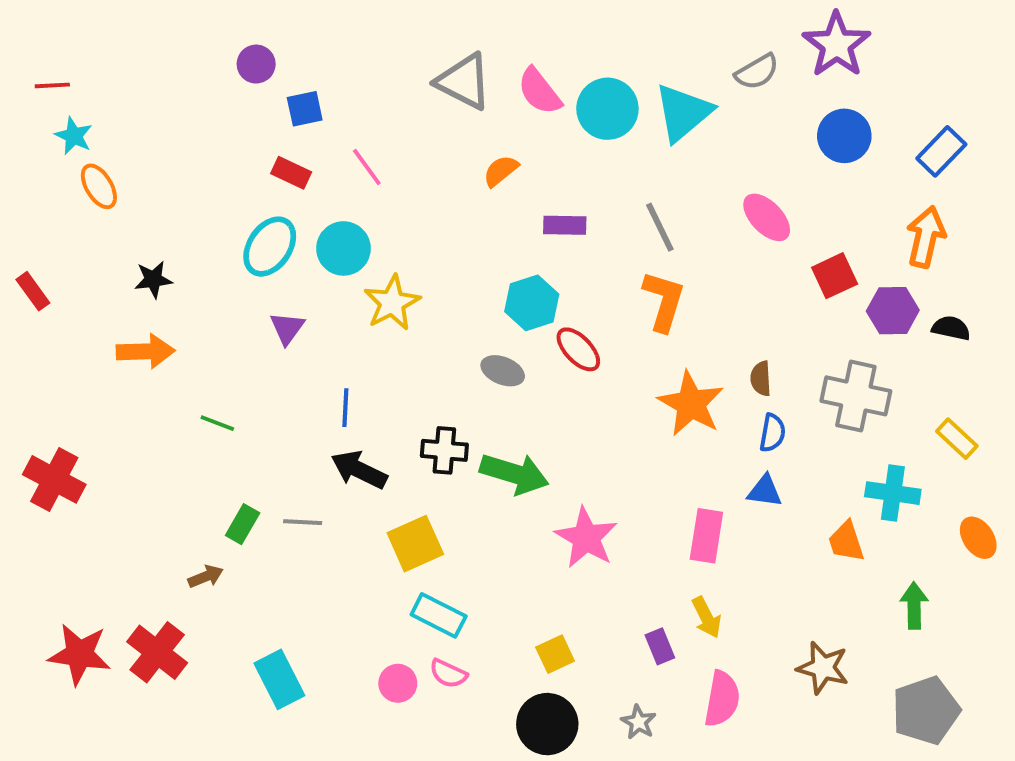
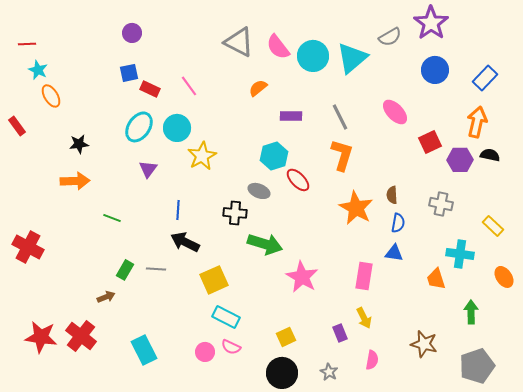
blue square: (305, 109) -> (129, 73), moved
red rectangle: (33, 291) -> (17, 126), moved
black semicircle: (951, 328) -> (490, 155), moved
gray cross: (856, 396) -> (441, 204), size x0.7
black cross: (444, 450) -> (235, 213), moved
pink semicircle: (722, 699) -> (372, 360), size x0.7

